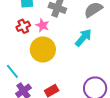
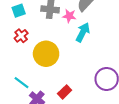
pink star: (42, 25) -> (69, 16), moved

